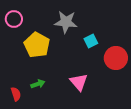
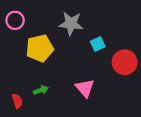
yellow pentagon: (37, 45) -> (40, 48), turned 30

